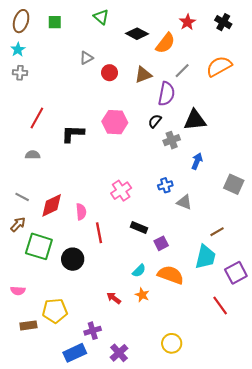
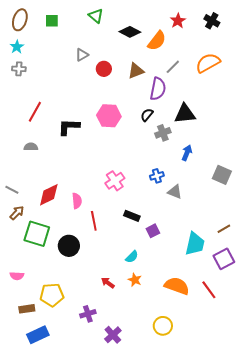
gray line: (22, 197) -> (12, 190), moved
brown line: (217, 232) -> (224, 229), moved
orange semicircle: (171, 275) -> (177, 286), moved
blue rectangle: (75, 353) -> (38, 335), moved

